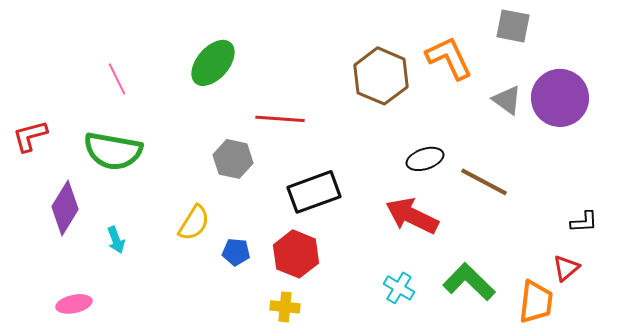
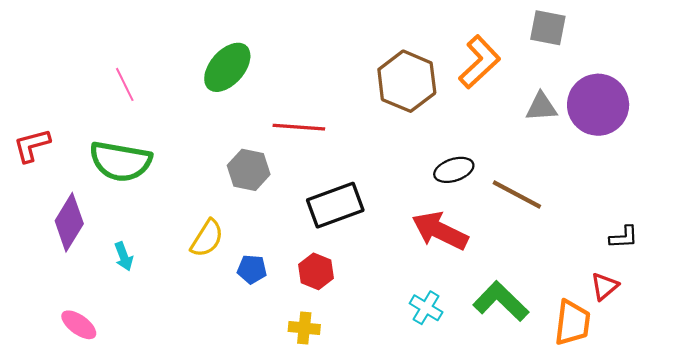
orange L-shape: (449, 58) -> (479, 62), turned 72
gray triangle: (507, 100) -> (541, 107), turned -40
red hexagon: (296, 254) -> (316, 271), size x0.7
pink ellipse: (74, 304) -> (79, 325), turned 48

